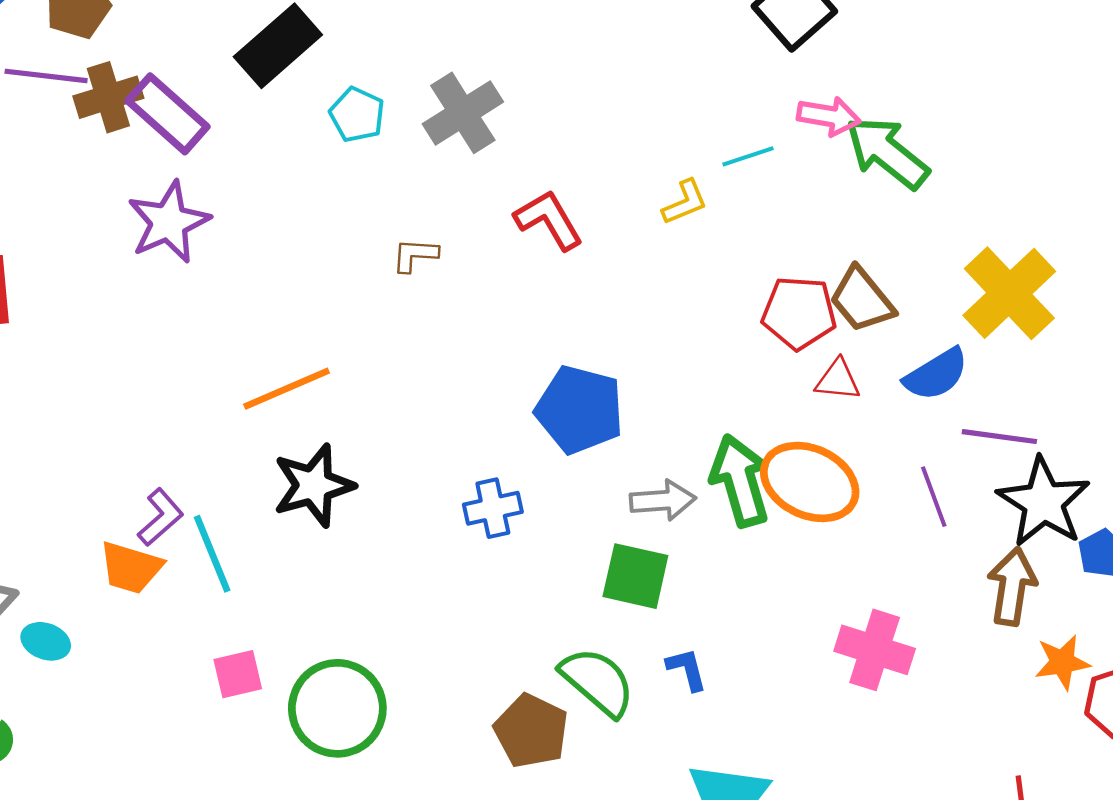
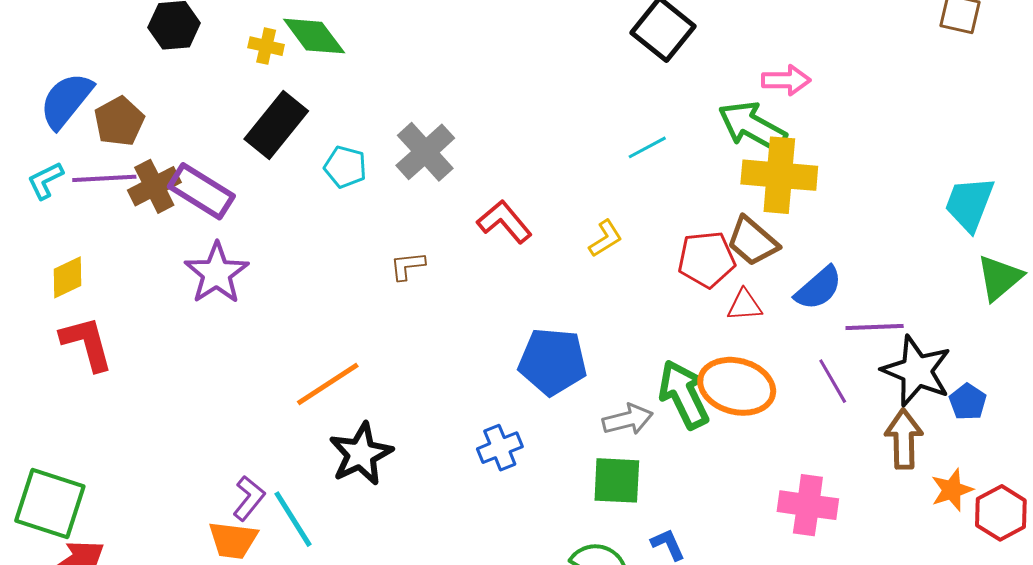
pink arrow: (829, 116) -> (786, 80), moved
yellow L-shape: (685, 202) -> (605, 239), moved
yellow cross: (1009, 293) -> (779, 175), moved, turned -32

